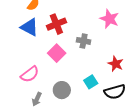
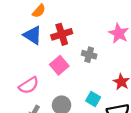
cyan square: (91, 82) -> (93, 99), turned -32

